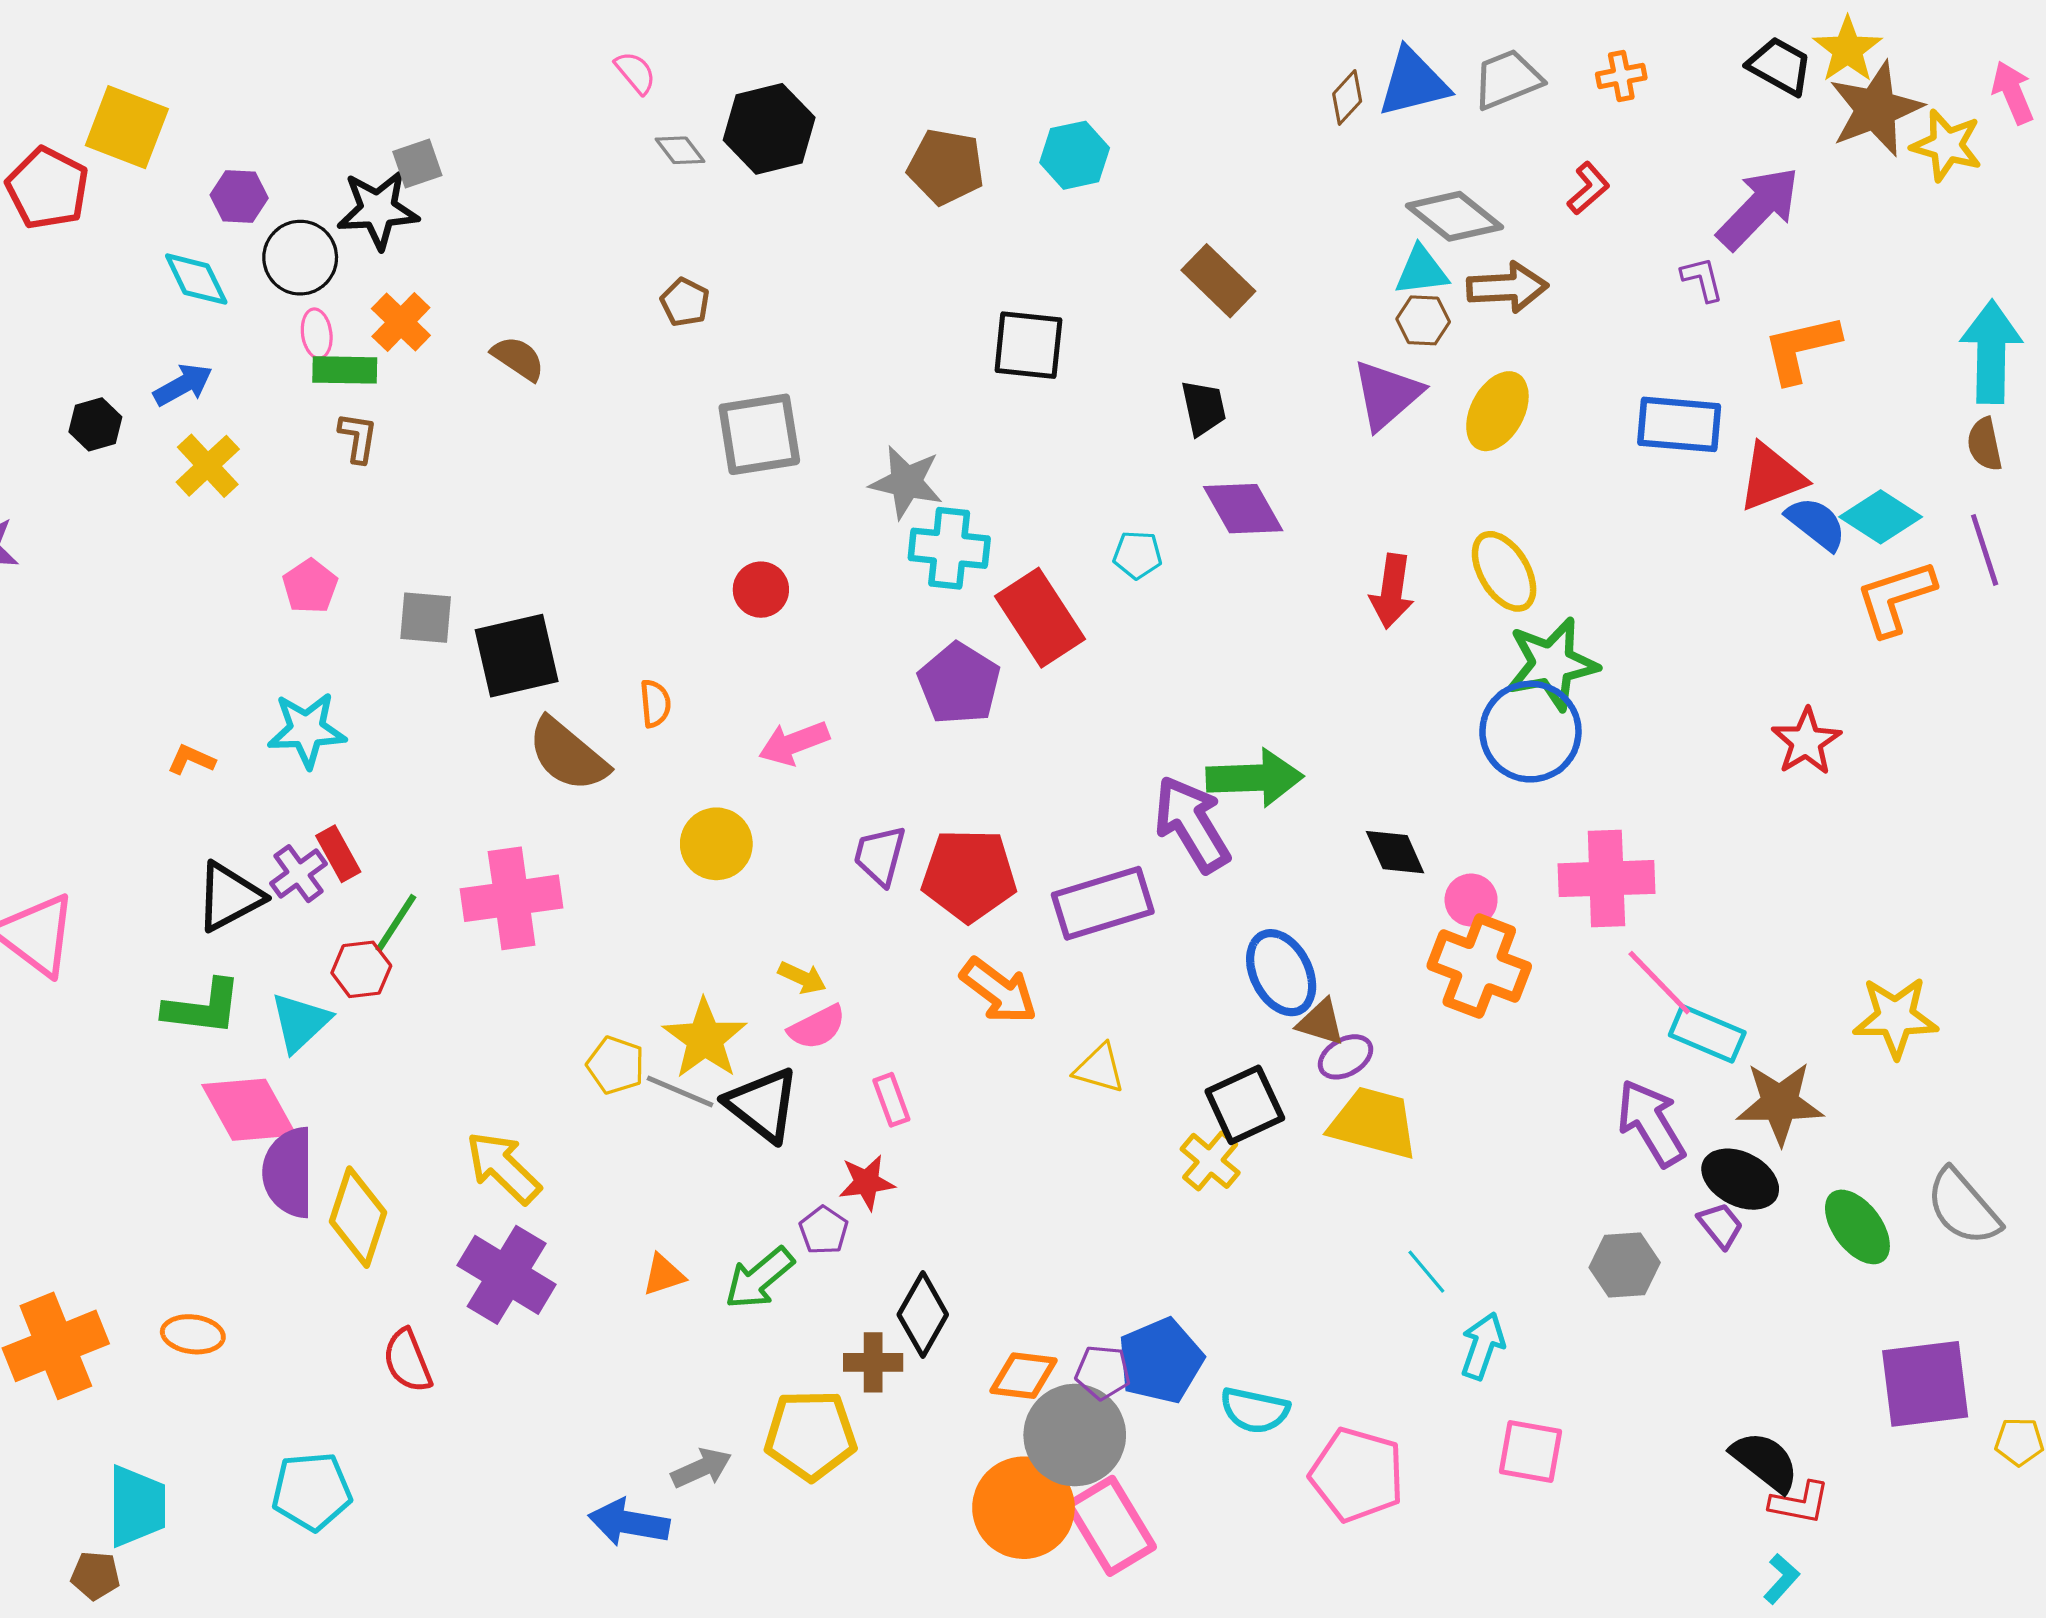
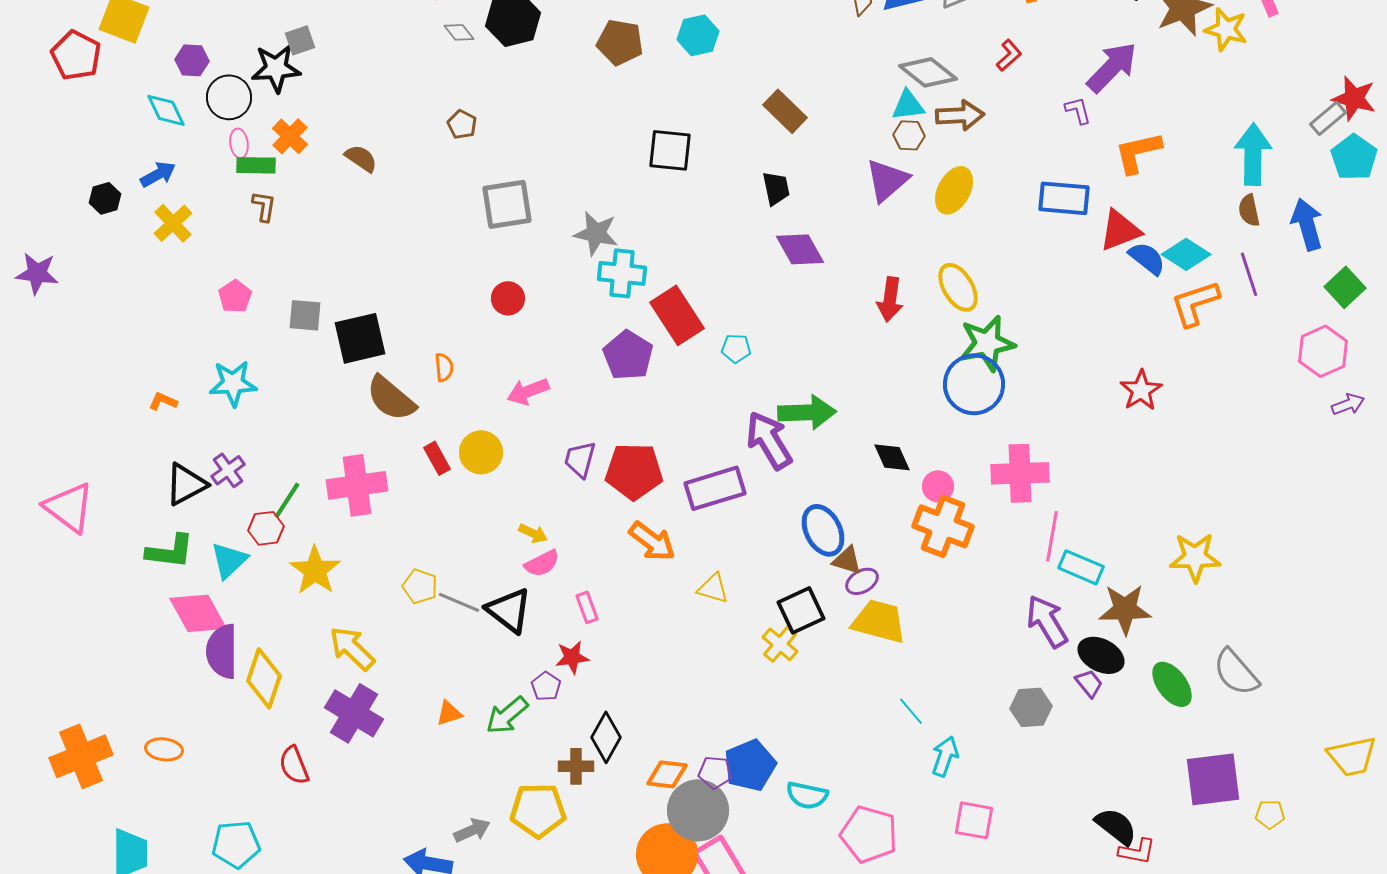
cyan pentagon: (1137, 555) -> (736, 348), moved
red rectangle: (338, 854) -> (437, 458), moved
pink line: (1659, 983) -> (1052, 536), turned 54
yellow star: (705, 1039) -> (315, 570), moved

